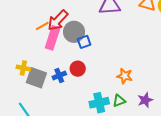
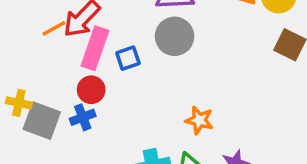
gray circle: (74, 32) -> (175, 36), moved
pink rectangle: (53, 38) -> (95, 48), moved
red circle: (78, 69) -> (91, 90), moved

